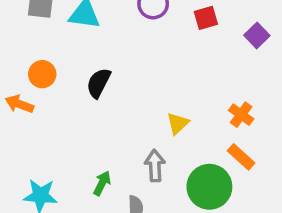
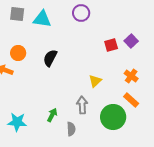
red square: (206, 18) -> (111, 45), moved
purple square: (257, 35) -> (131, 41), moved

